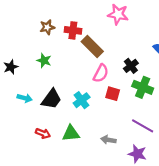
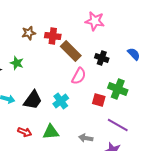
green star: (44, 60) -> (17, 63), moved
black cross: (131, 66) -> (102, 58), moved, turned -32
red square: (113, 94) -> (99, 100), moved

